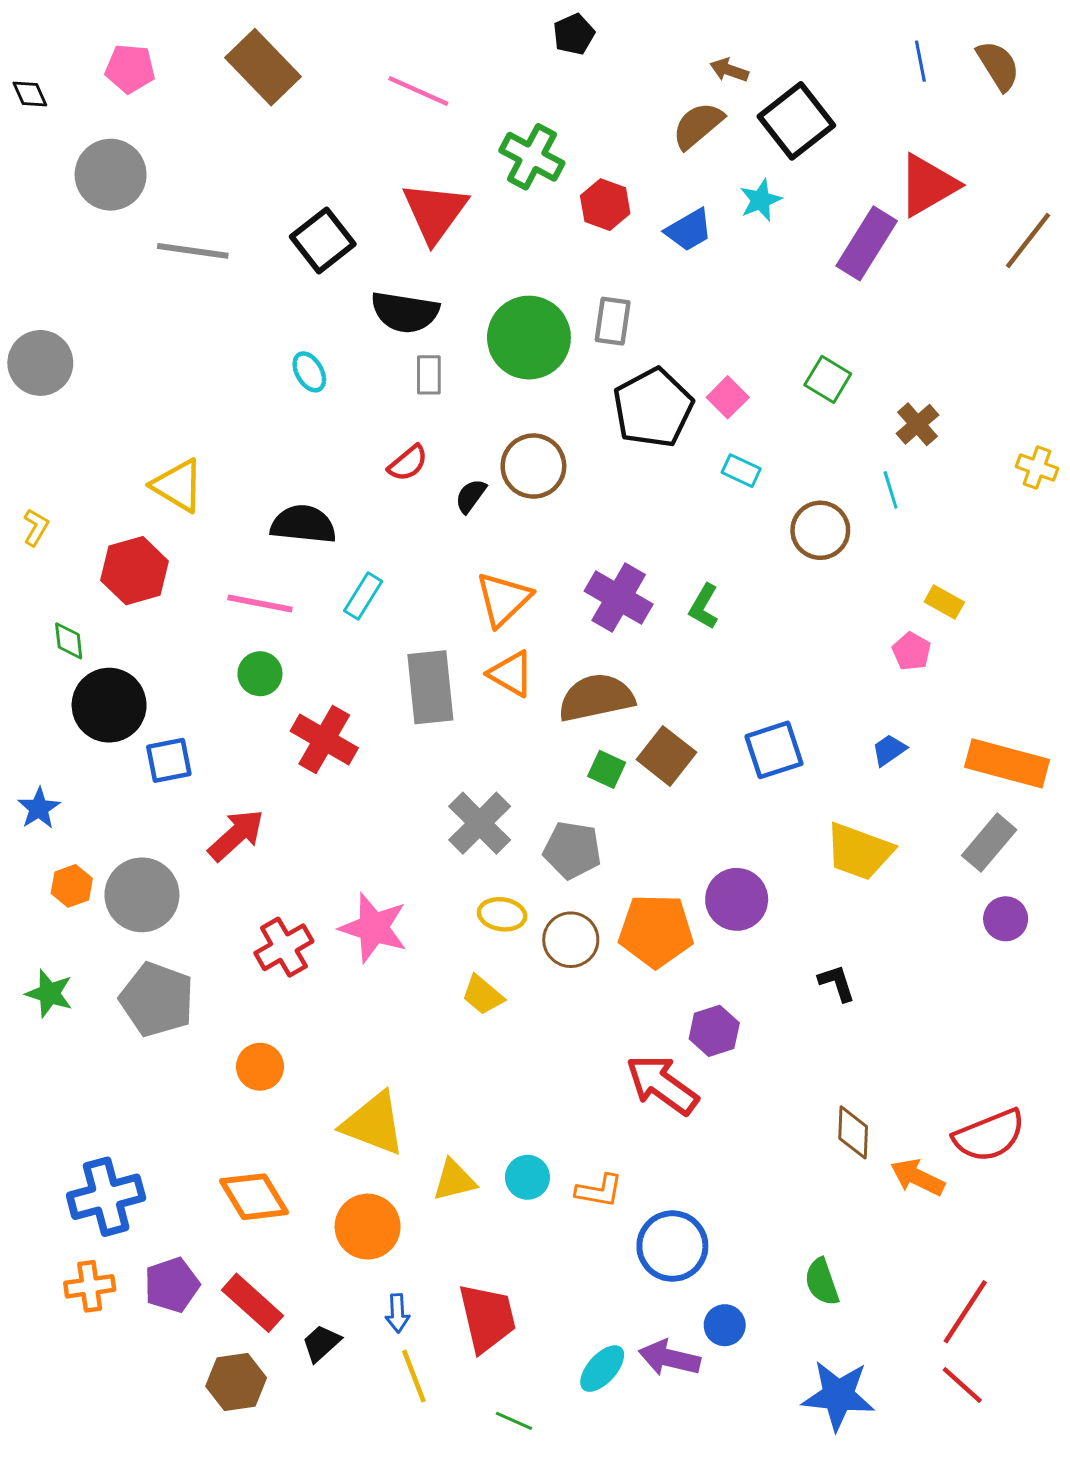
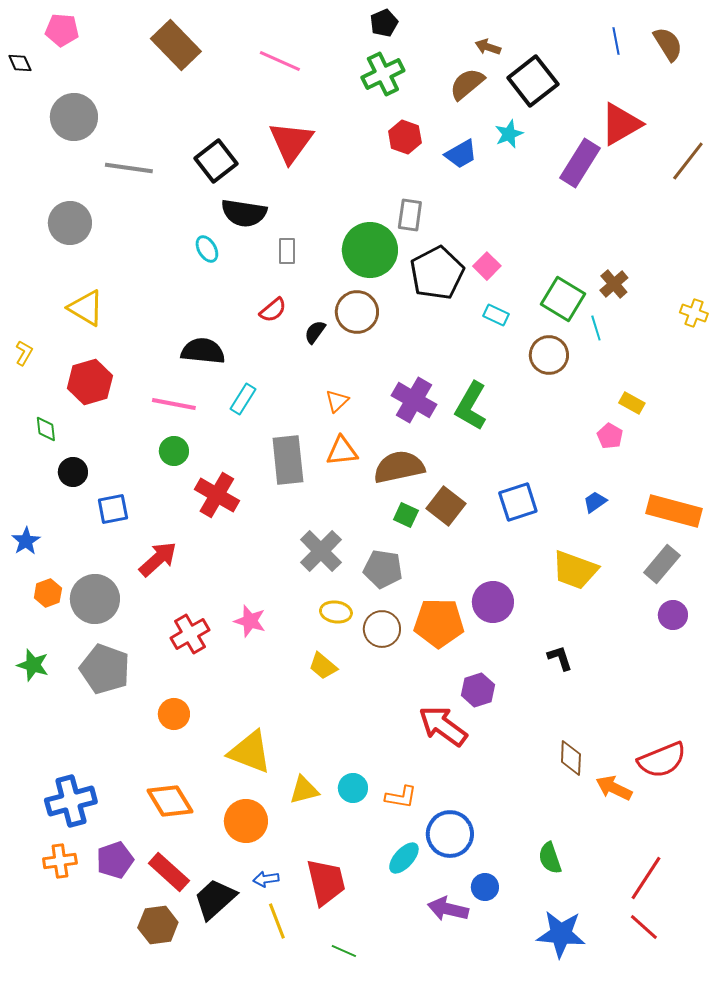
pink pentagon: (130, 69) -> (62, 30), moved
green cross: (532, 157) -> (383, 74), moved, turned 36
black semicircle: (405, 312) -> (244, 213), moved
green circle: (529, 338) -> (370, 250), moved
gray circle: (40, 363) -> (70, 223), moved
green square: (828, 379) -> (563, 299), moved, size x1.4
yellow triangle: (178, 485) -> (86, 308), moved
orange triangle: (504, 599) -> (337, 401), size x0.6
green L-shape: (704, 606) -> (471, 406), size x1.6
orange triangle: (511, 674) -> (342, 451), turned -36
black circle: (109, 705) -> (73, 472), size x0.6
pink star: (374, 928) -> (250, 621), size x0.7
blue arrow: (397, 1313) -> (266, 879), turned 85
black trapezoid: (321, 1343) -> (215, 899), size x1.6
cyan ellipse: (602, 1369) -> (404, 858), moved

